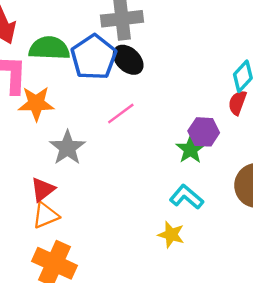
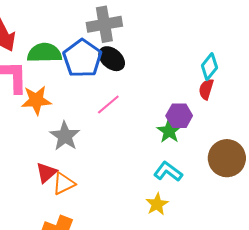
orange triangle: (46, 215) -> (64, 184), moved
yellow star: (171, 235) -> (157, 204), turned 30

